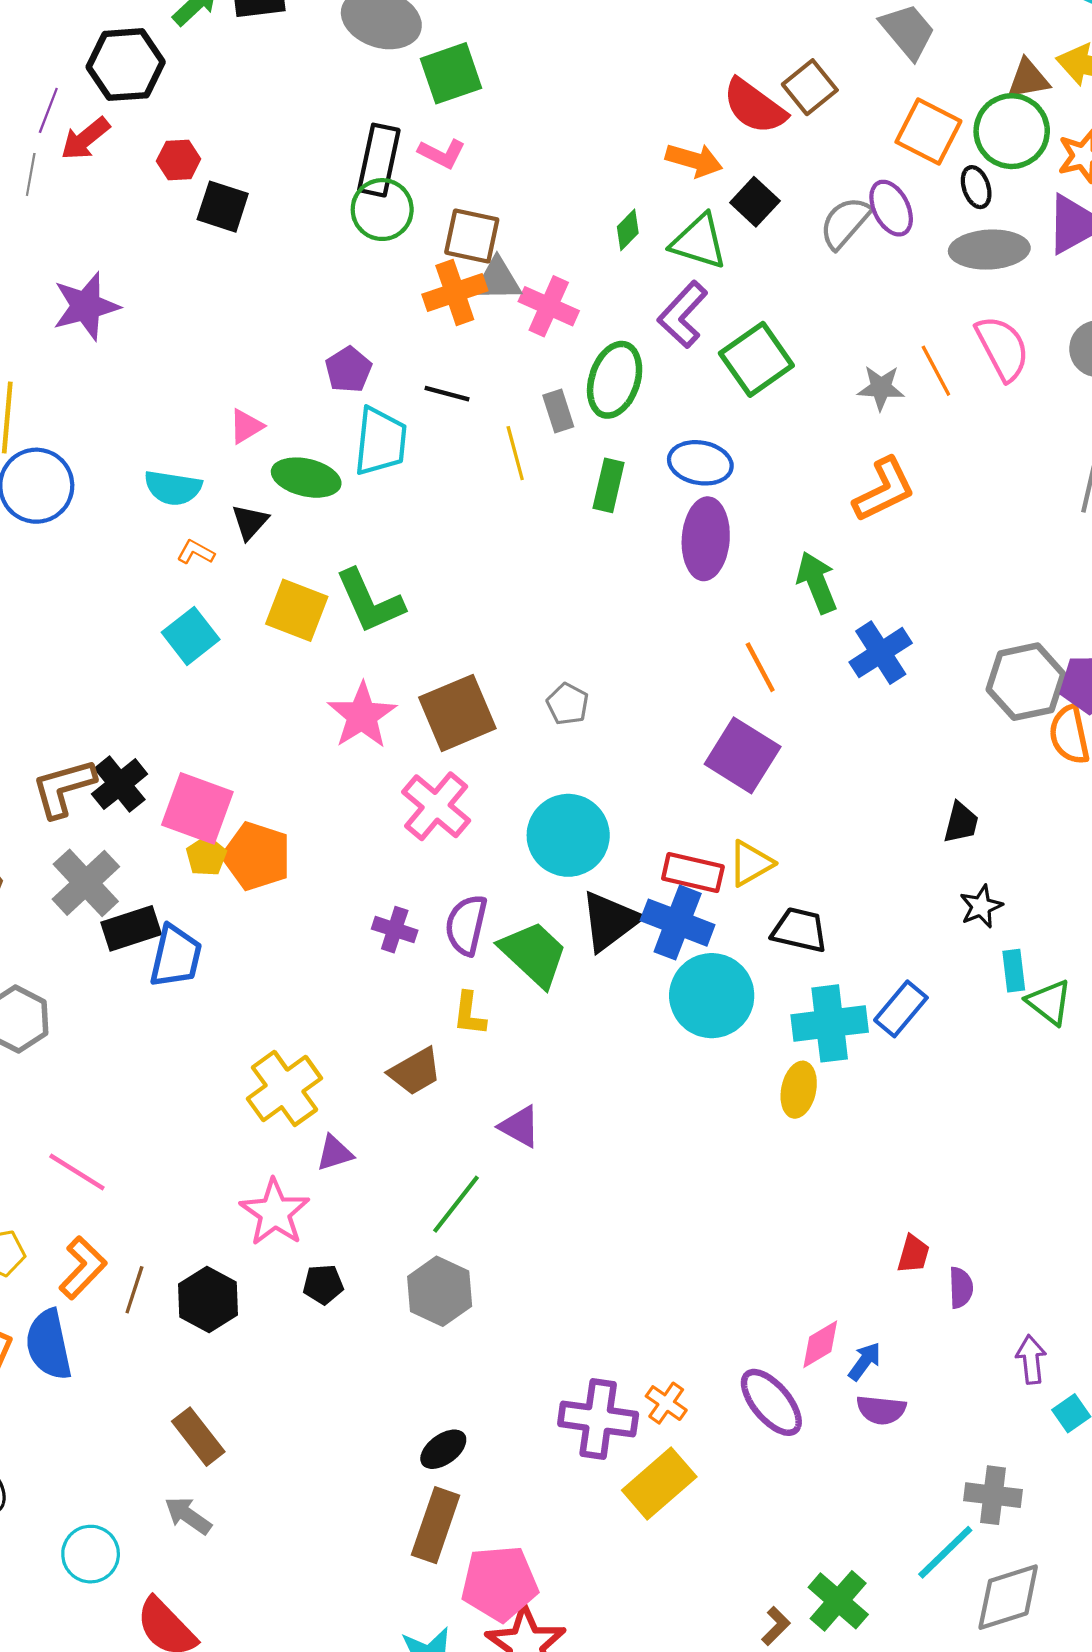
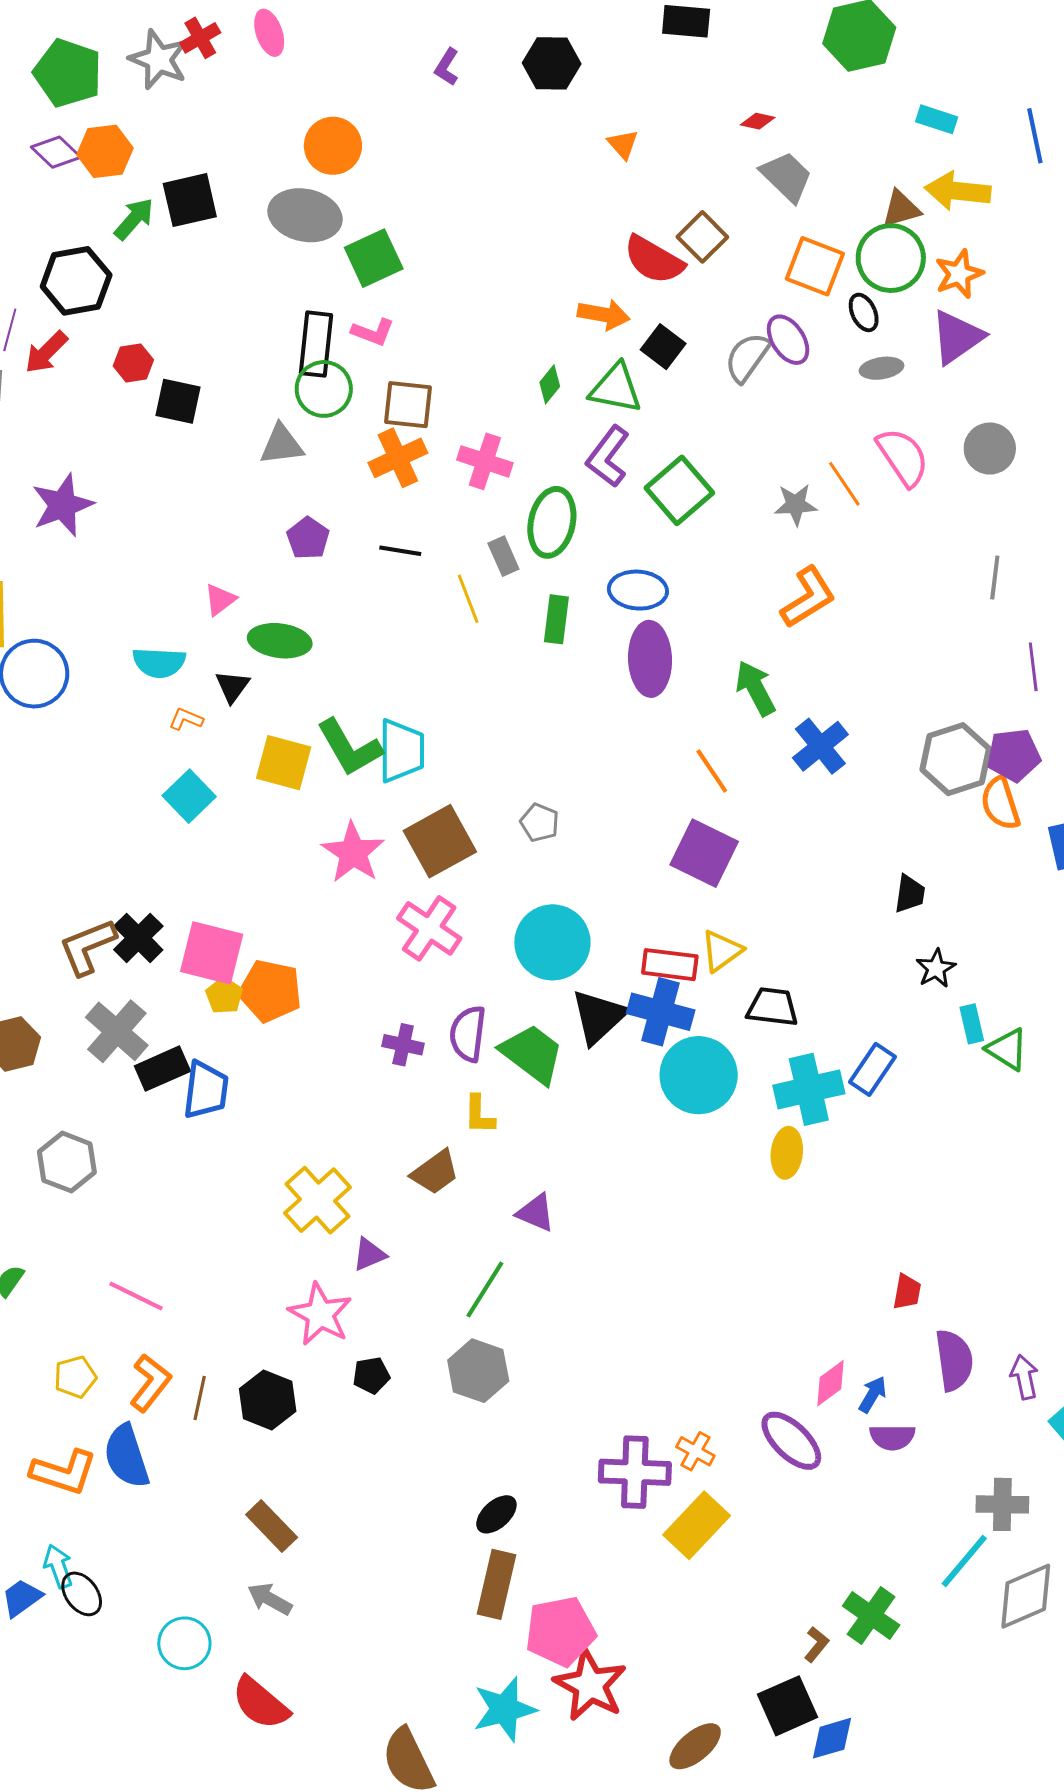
gray ellipse: (989, 250) -> (881, 368), size x0.6
gray triangle: (497, 280) -> (282, 445), moved
cyan trapezoid: (380, 441) -> (401, 751), moved
purple semicircle: (961, 1288) -> (954, 1360), moved, size x1.6

